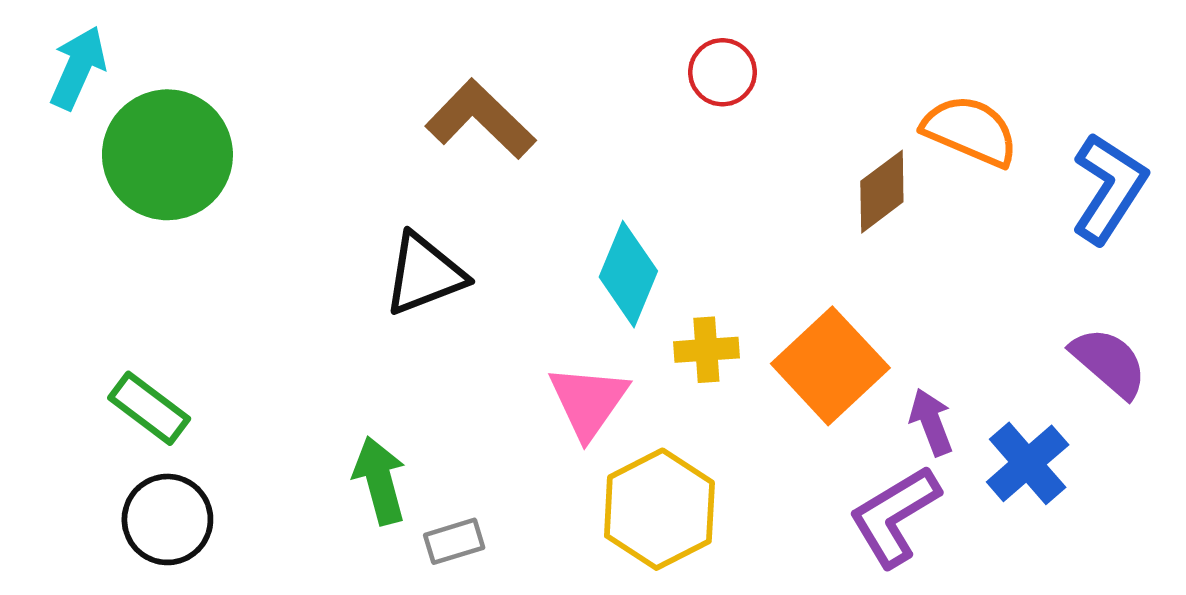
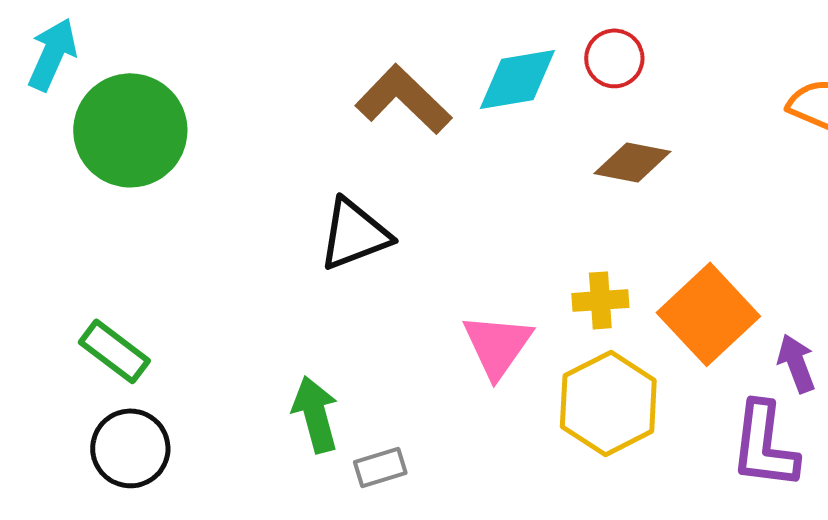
brown diamond: (882, 192) -> (632, 162), moved, turned 48
cyan diamond: (628, 274) -> (517, 79), moved, turned 58
yellow hexagon: (659, 509) -> (608, 403), moved
purple L-shape: (895, 516) -> (764, 445), turned -52

